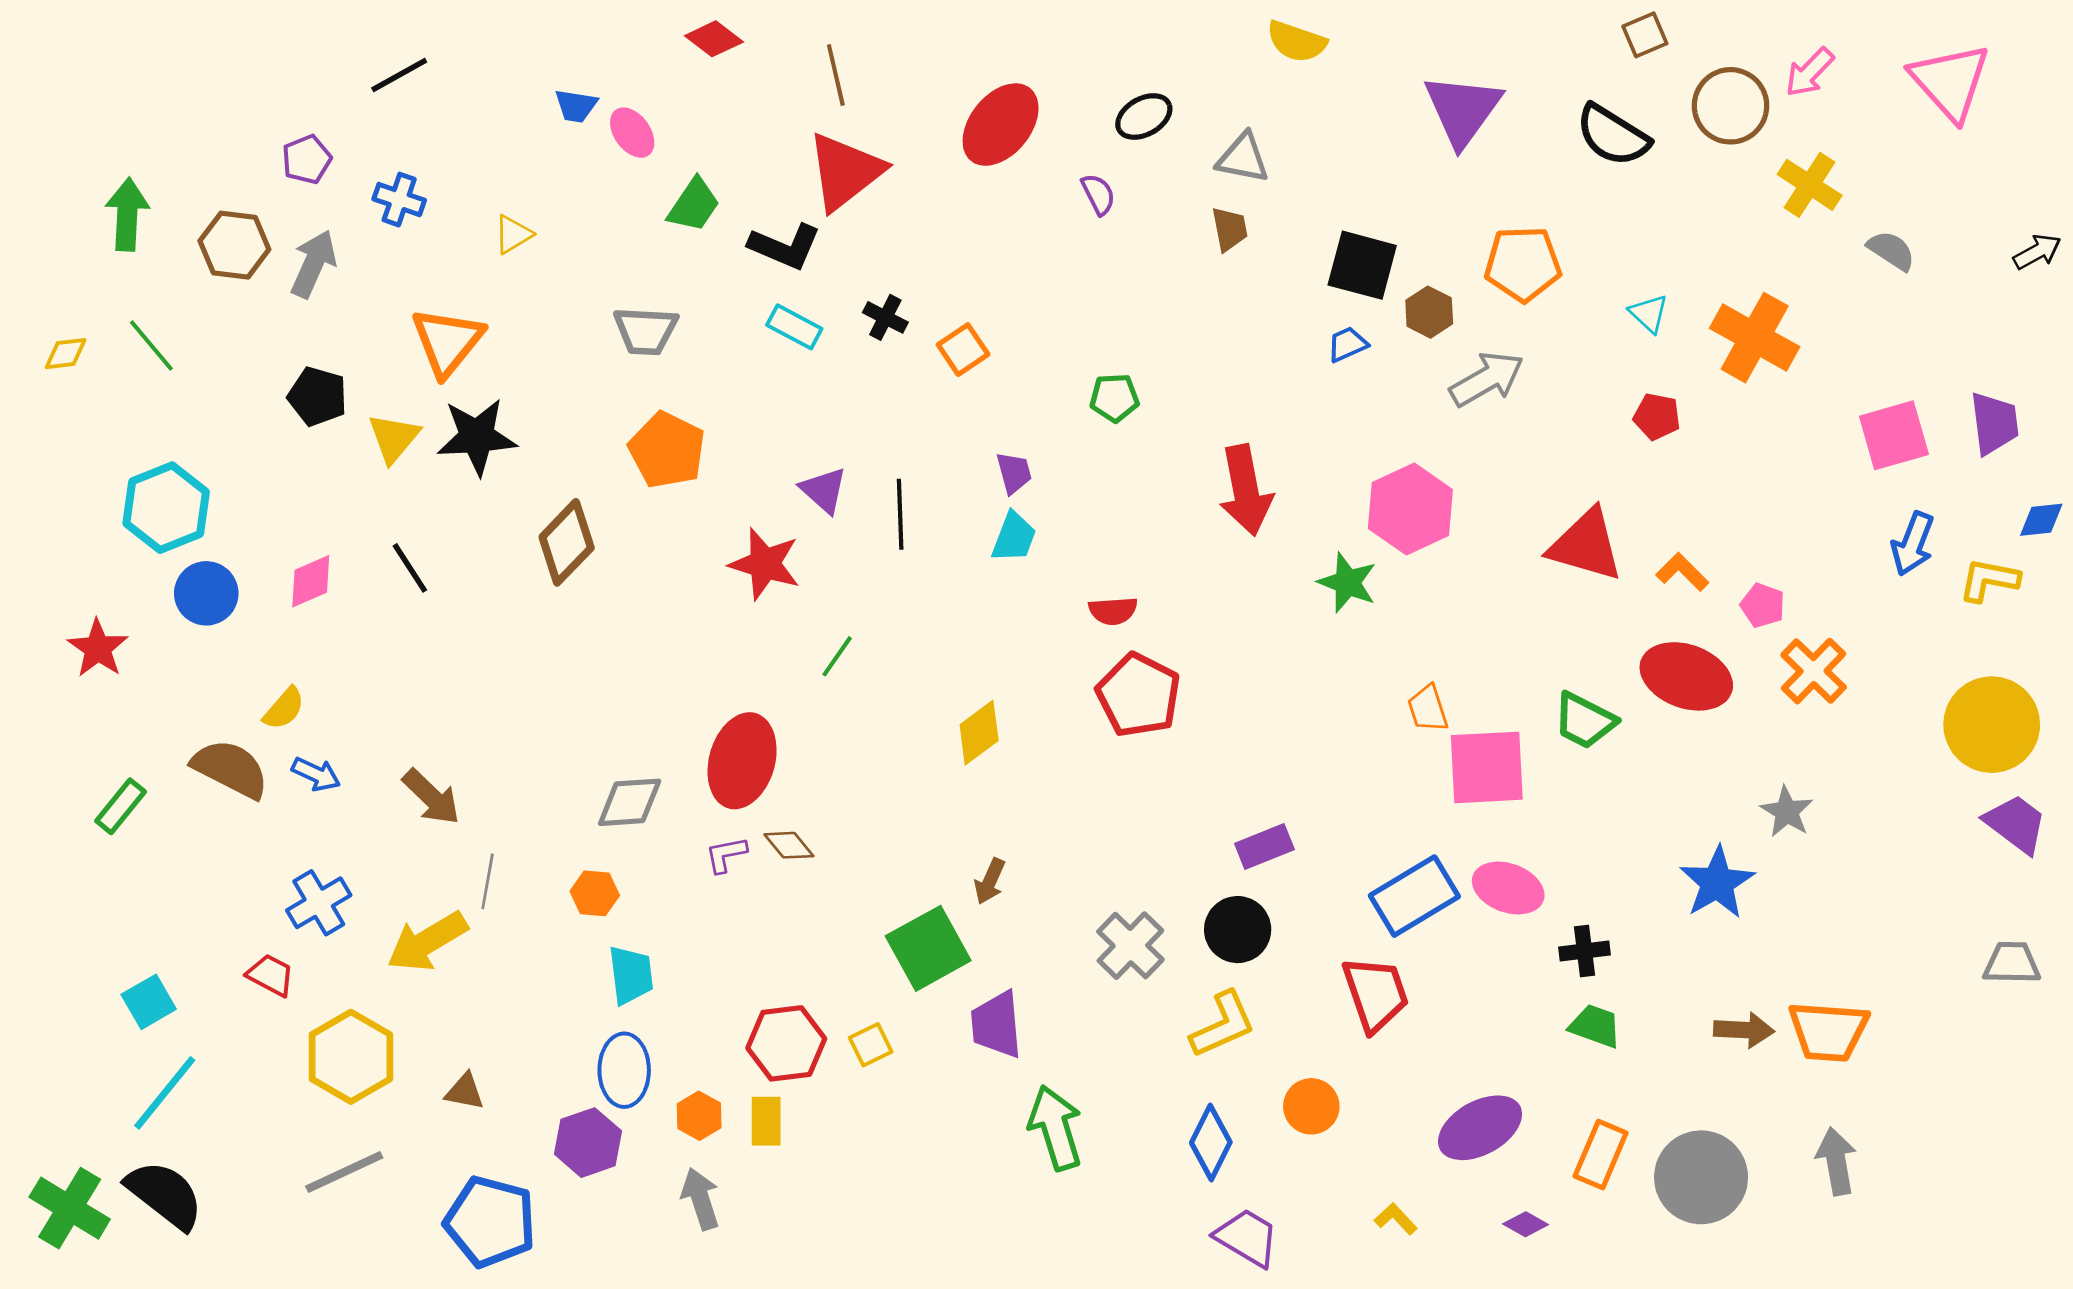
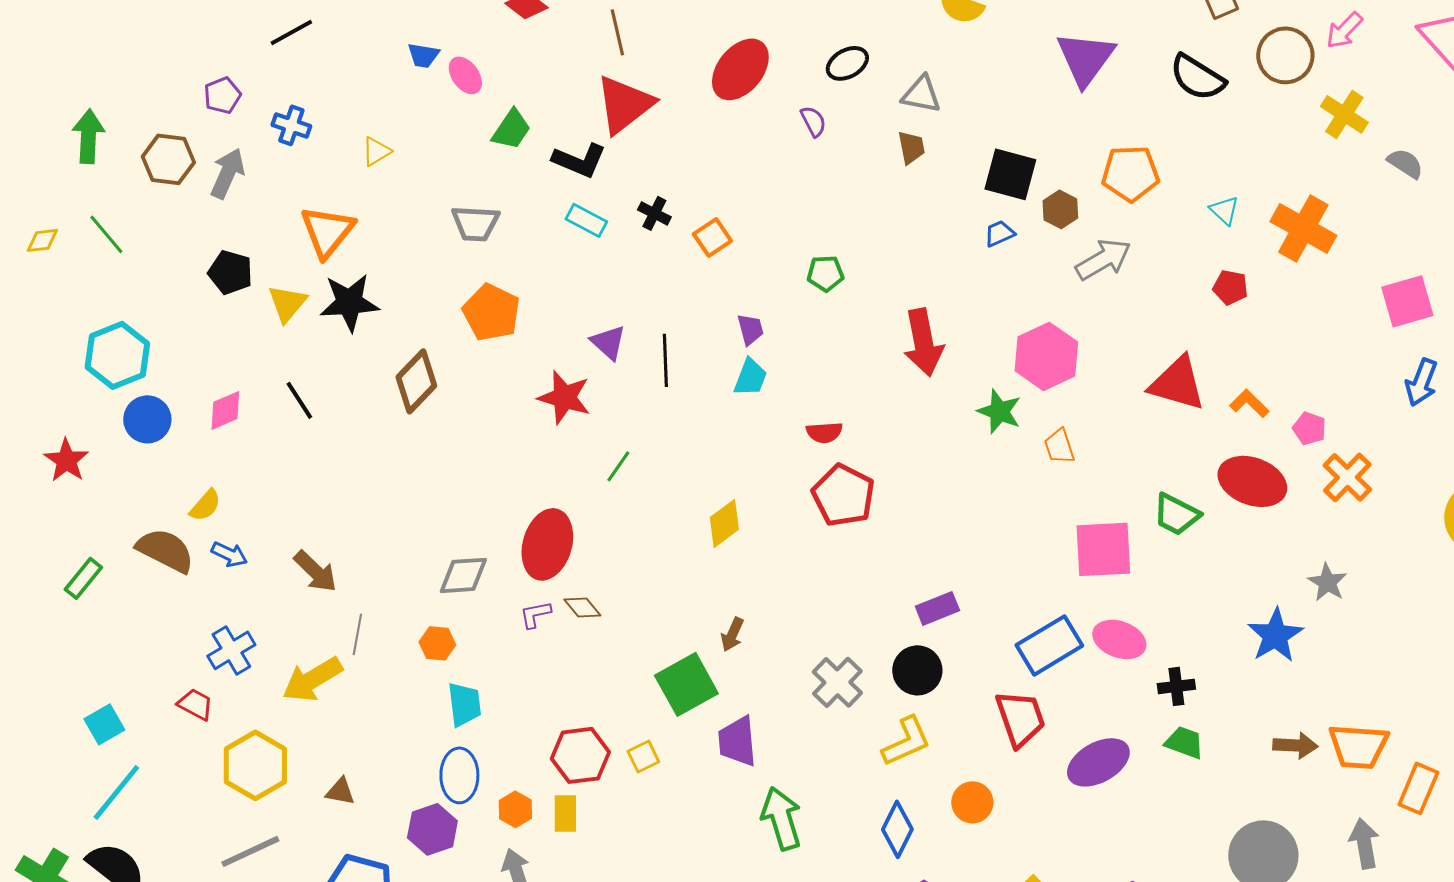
orange trapezoid: (1428, 709) -> (1059, 446), moved
purple ellipse: (1480, 1128) -> (1098, 762), moved
orange rectangle: (1601, 1155) -> (1418, 788), moved

